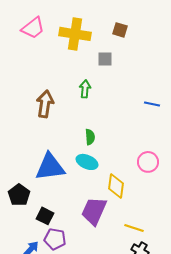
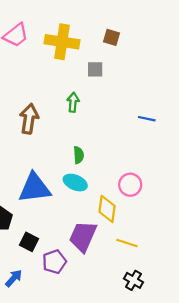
pink circle: (148, 162) -> (130, 185), moved
yellow line: (134, 228) -> (127, 243), moved
purple pentagon: (55, 239) -> (54, 262), moved, turned -30

